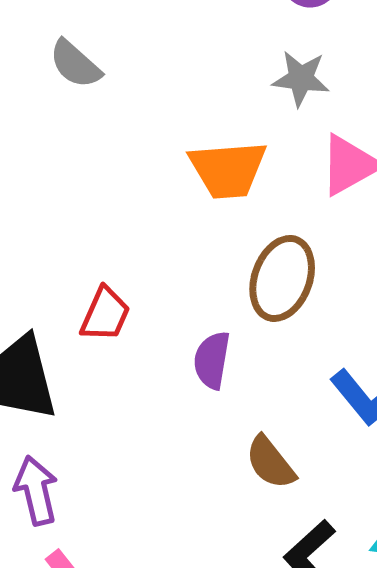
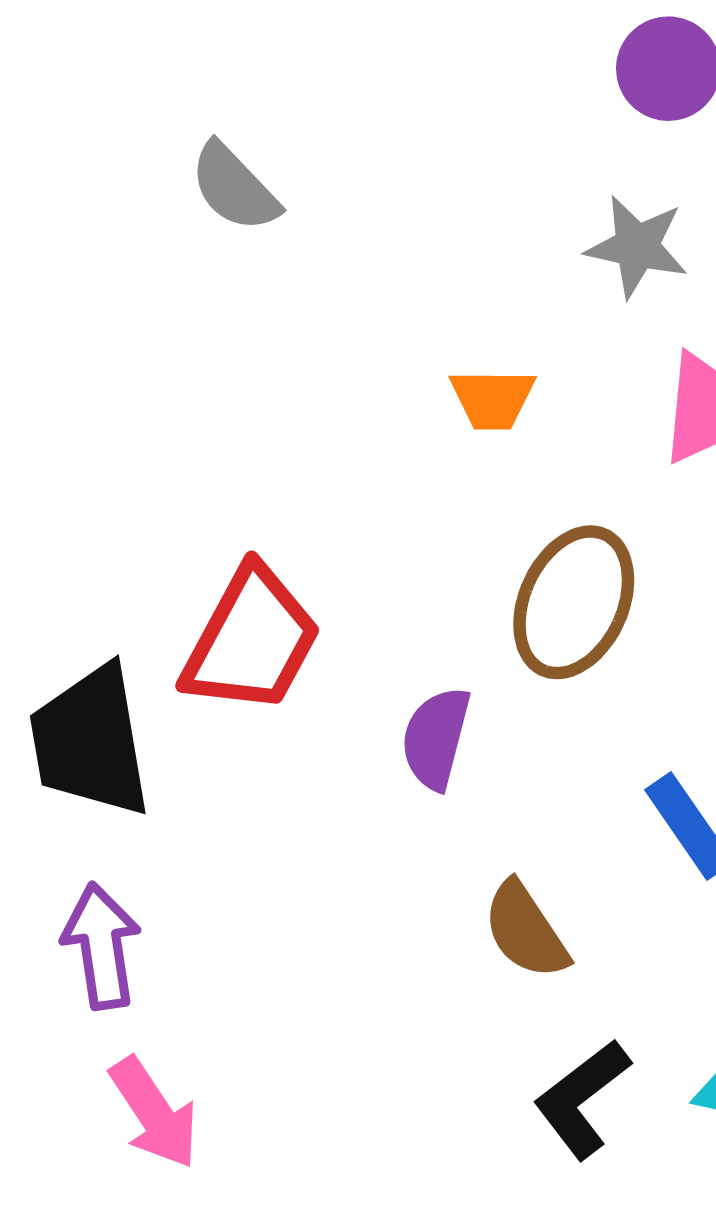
orange trapezoid: (228, 170) -> (492, 399), size x0.6
red trapezoid: (105, 314) -> (251, 640), size x1.5

